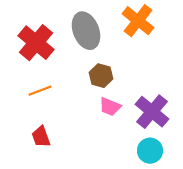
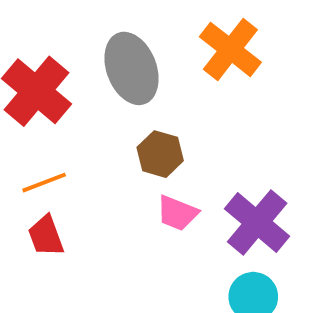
red trapezoid: (41, 137) -> (46, 236), moved

